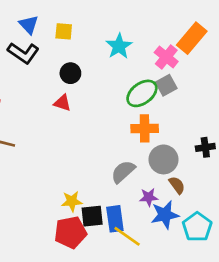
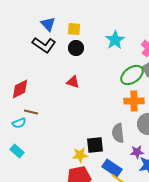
black circle: (70, 73) -> (76, 48), moved
gray semicircle: (123, 172) -> (118, 133), turned -54
black square: (92, 216) -> (95, 145), moved
blue rectangle: (115, 219) -> (112, 168), turned -48

